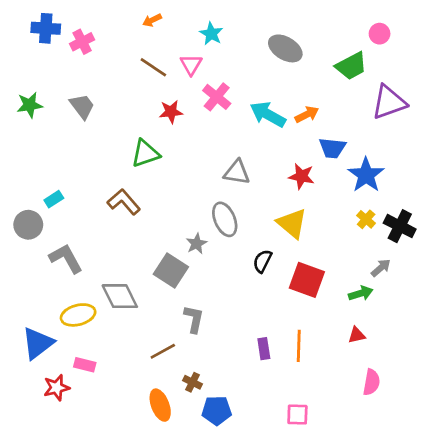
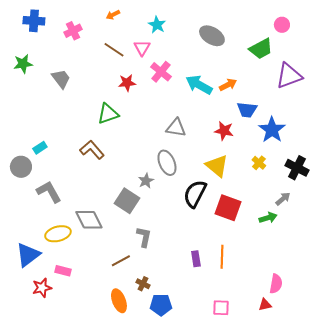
pink cross: (82, 42) -> (73, 31), moved
green star: (30, 105) -> (23, 64), moved
yellow cross: (366, 219) -> (259, 163), moved
black semicircle: (262, 261) -> (195, 194), size x1.6
red triangle: (357, 335) -> (265, 305), moved

